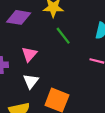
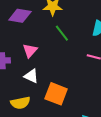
white triangle: (31, 81) -> (31, 76), turned -42

